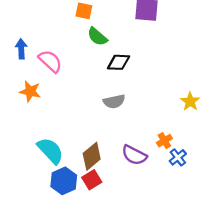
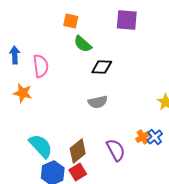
pink semicircle: (50, 61) -> (41, 66), turned 40
purple semicircle: (134, 155) -> (116, 150), turned -145
blue cross: (178, 157) -> (155, 137), moved

